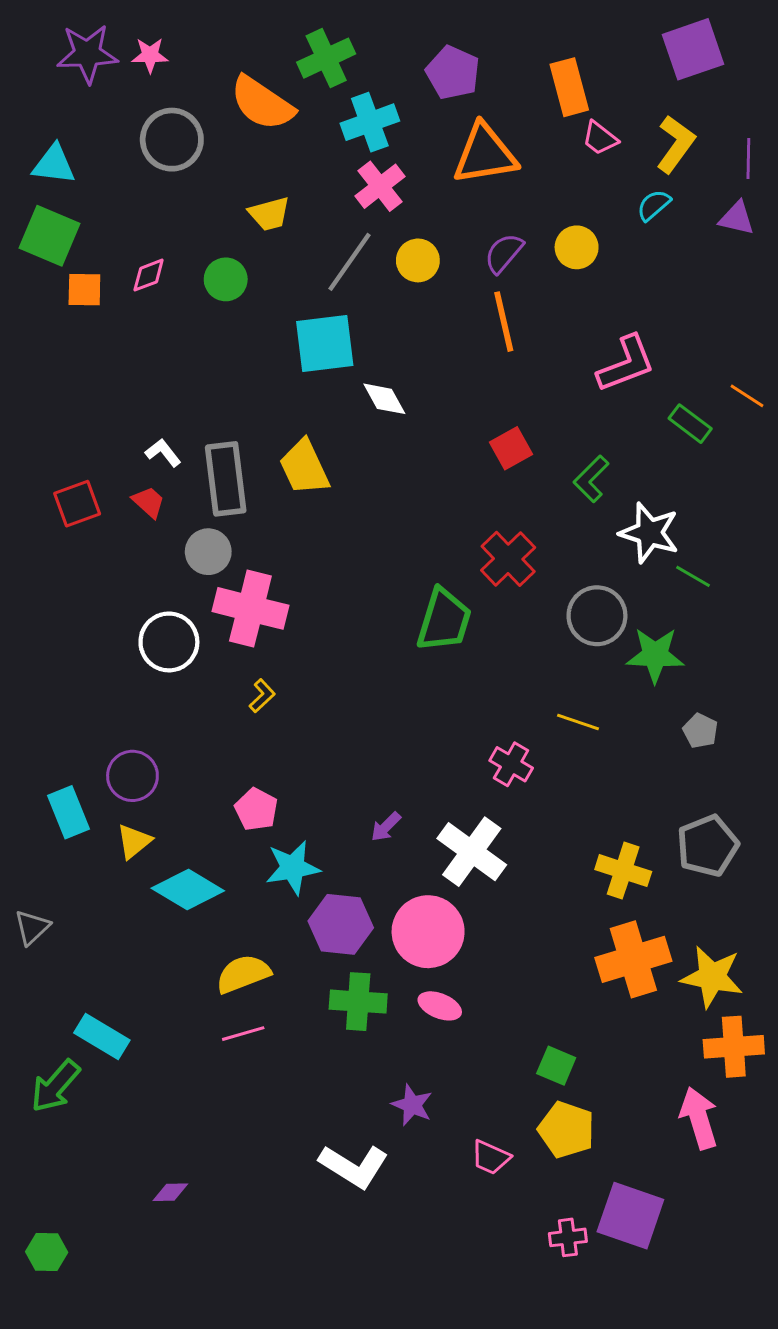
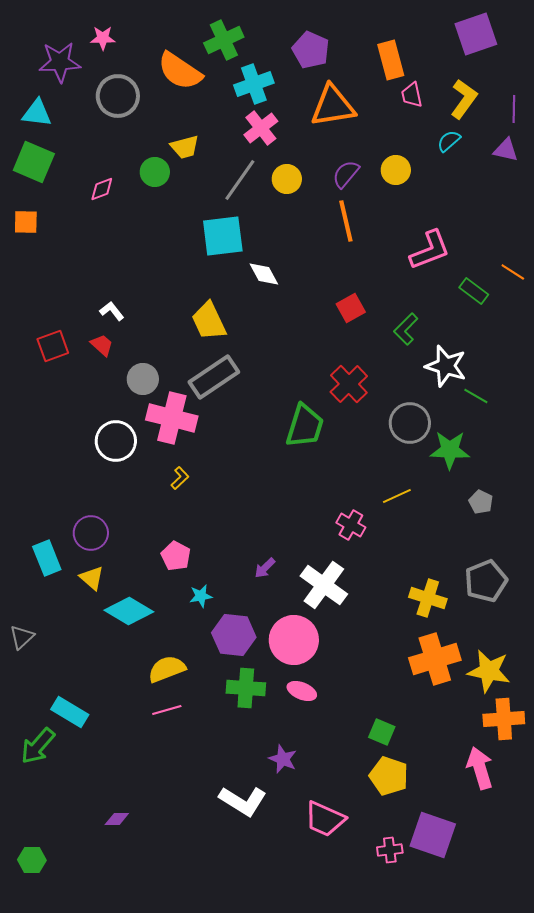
purple star: (87, 54) -> (60, 62), moved
pink trapezoid: (600, 138) -> (412, 95), turned 40
green circle: (226, 279) -> (155, 172), moved
orange square: (84, 290) -> (26, 222), moved
gray rectangle: (226, 479) -> (214, 377), moved, turned 63
yellow line: (578, 722) -> (397, 496), turned -44
yellow triangle: (134, 841) -> (92, 578), turned -40
cyan star: (293, 868) -> (201, 596), size x0.6
pink trapezoid: (491, 1157) -> (325, 819), moved, size x1.5

